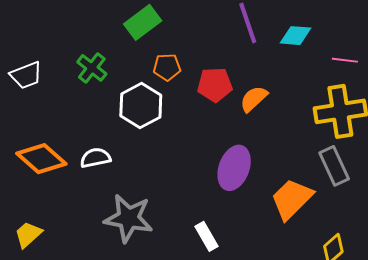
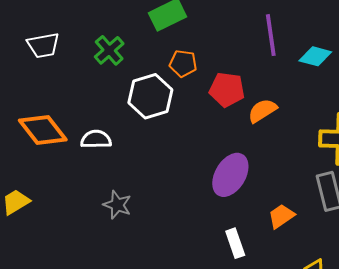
orange trapezoid: (292, 199) -> (281, 216), size x0.6
gray star: (129, 218) -> (117, 205), size x0.6
white rectangle: (207, 236) -> (235, 243), moved

